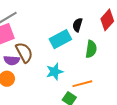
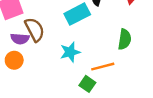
green semicircle: (91, 49) -> (125, 39), moved

